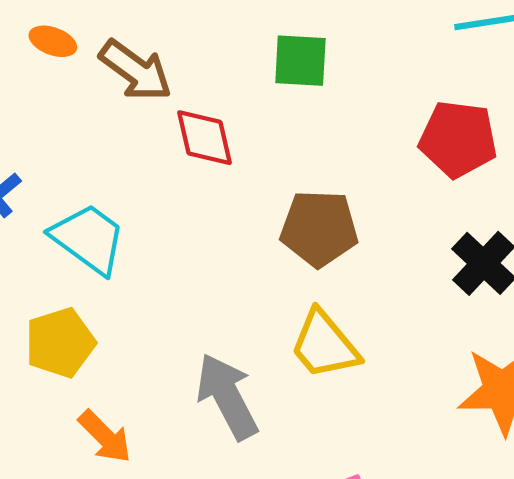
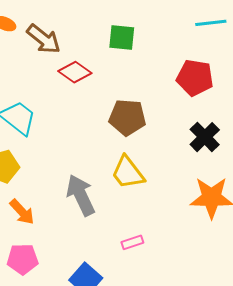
red diamond: (205, 138) -> (75, 72), turned -44

